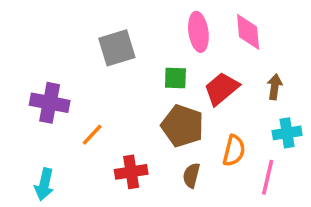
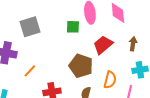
gray square: (117, 48) -> (30, 27), moved
green square: (175, 78) -> (73, 27), moved

